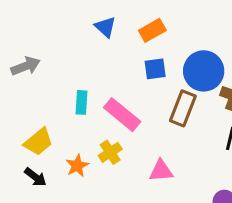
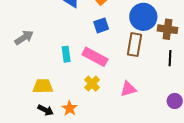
blue square: (155, 69) -> (101, 25), moved
yellow trapezoid: (38, 142) -> (43, 86), turned -130
orange star: (77, 166) -> (70, 108), moved

